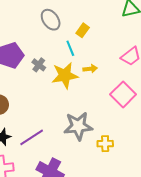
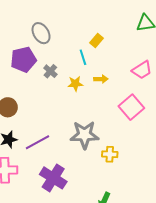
gray ellipse: (51, 20) -> (41, 33), moved
yellow star: (65, 75) -> (75, 84), size x0.6

